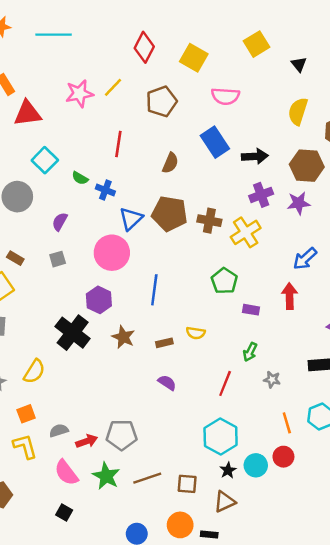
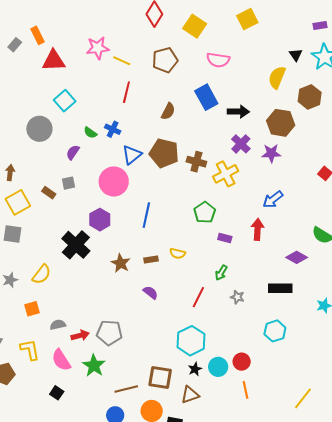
black triangle: (299, 64) -> (296, 55), moved
yellow line: (113, 87) -> (122, 61), moved, turned 66
green semicircle: (80, 178) -> (90, 133), moved
purple cross: (261, 195) -> (241, 144), turned -30
brown rectangle: (15, 258) -> (49, 193), moved
brown star: (123, 337) -> (121, 263), moved
orange line: (287, 423) -> (245, 390), moved
yellow L-shape: (25, 446) -> (30, 350), moved
brown line: (147, 478) -> (126, 389), moved
brown square: (187, 484) -> (160, 378), size x1.4

